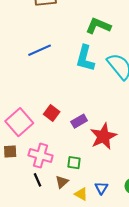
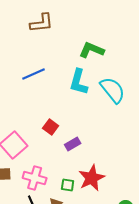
red square: (52, 113) -> (51, 127), moved
red star: (103, 136) -> (92, 178), moved

